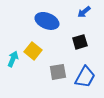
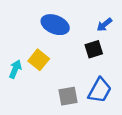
blue arrow: (84, 12) -> (104, 25), moved
gray square: (58, 72) -> (68, 96), moved

